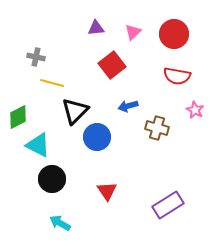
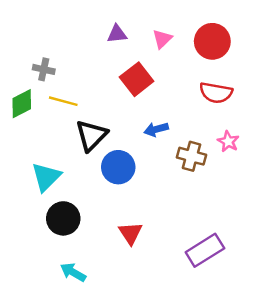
pink star: (195, 110) -> (228, 142), moved
green diamond: (18, 117) -> (22, 104), moved
cyan triangle: (38, 145) -> (46, 177), turned 48

